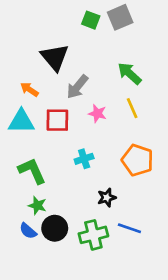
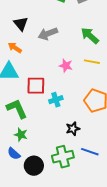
black triangle: (55, 57) -> (21, 24), moved, size x0.7
gray arrow: (77, 87) -> (48, 34), moved, turned 30
yellow line: (132, 108) -> (92, 62), turned -56
red square: (57, 120) -> (36, 86), moved
black circle: (55, 228) -> (34, 166), moved

